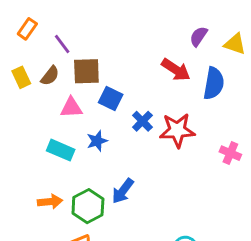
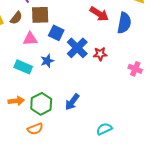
blue cross: (142, 121) -> (77, 48), size x1.5
red star: (177, 130) -> (100, 54), size x0.6
blue arrow: (123, 191) -> (72, 102), moved

